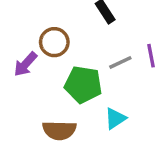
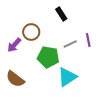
cyan triangle: (115, 118) -> (67, 77), size x1.5
brown semicircle: (59, 130) -> (15, 79), moved, turned 36

